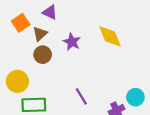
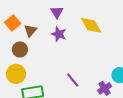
purple triangle: (50, 12) -> (57, 12), moved, turned 40
brown circle: (43, 55) -> (20, 49), moved

